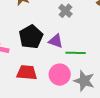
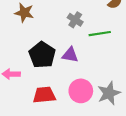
green line: (76, 53) -> (100, 34), moved
gray star: (84, 81) -> (109, 93), turned -30

